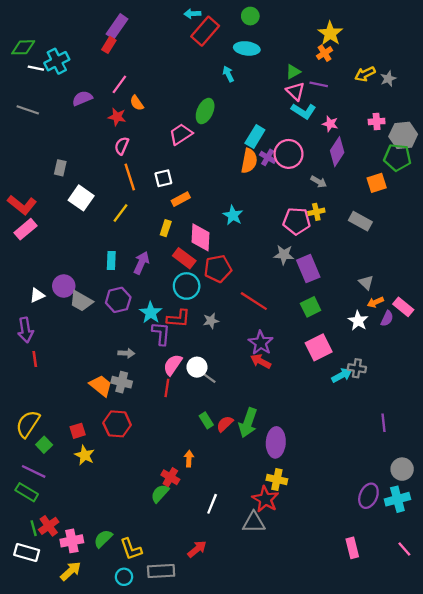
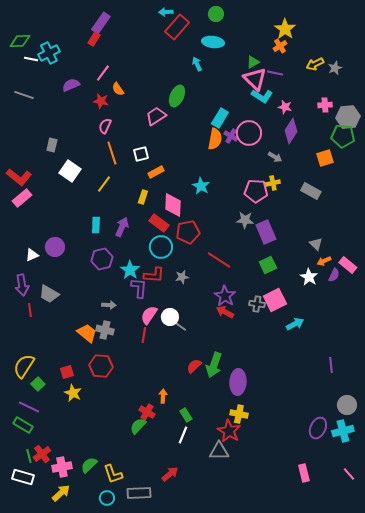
pink triangle: (295, 91) -> (255, 79), size x1.4
gray trapezoid: (81, 301) -> (49, 294), moved
gray cross: (357, 368) -> (257, 304), moved
green rectangle: (206, 420) -> (186, 415), moved

